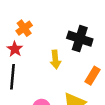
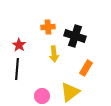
orange cross: (24, 28) -> (48, 27), moved, turned 32

